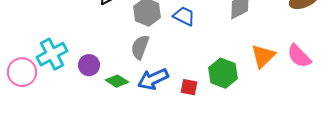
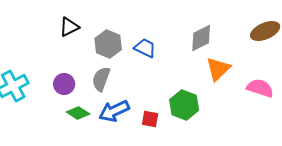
orange triangle: (263, 56) -> (218, 69), moved
pink semicircle: (299, 56) -> (260, 88), turned 152
purple circle: (89, 65) -> (64, 84), moved

